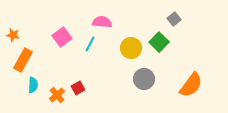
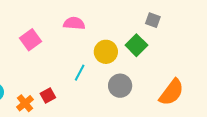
gray square: (174, 19) -> (153, 20), turned -32
cyan line: (90, 44) -> (80, 73), moved

